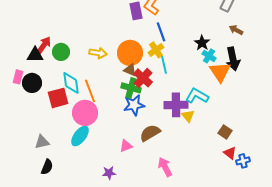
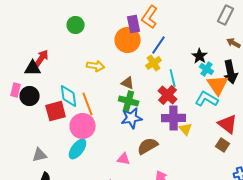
blue line: (161, 32) -> (159, 45), turned 54
green circle: (61, 52) -> (76, 25), moved
orange circle: (130, 53) -> (128, 40), moved
cyan line: (164, 65) -> (173, 78), moved
red cross: (143, 78) -> (168, 95), moved
cyan L-shape: (197, 96) -> (207, 99), moved
pink triangle: (126, 146) -> (124, 159), turned 32
red triangle: (230, 153) -> (228, 124), moved, size x1.5

